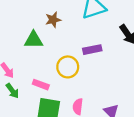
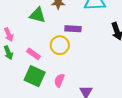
purple rectangle: (92, 50) -> (73, 29), moved

